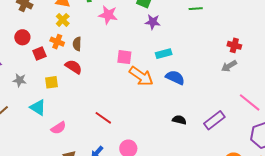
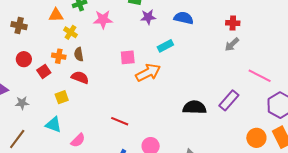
yellow cross: (63, 20) -> (71, 32), moved
orange arrow: (141, 76) -> (148, 73), turned -50
blue semicircle: (175, 77) -> (184, 18), moved
gray star: (20, 80) -> (22, 103), moved
black semicircle: (179, 120) -> (194, 107), size x1.6

